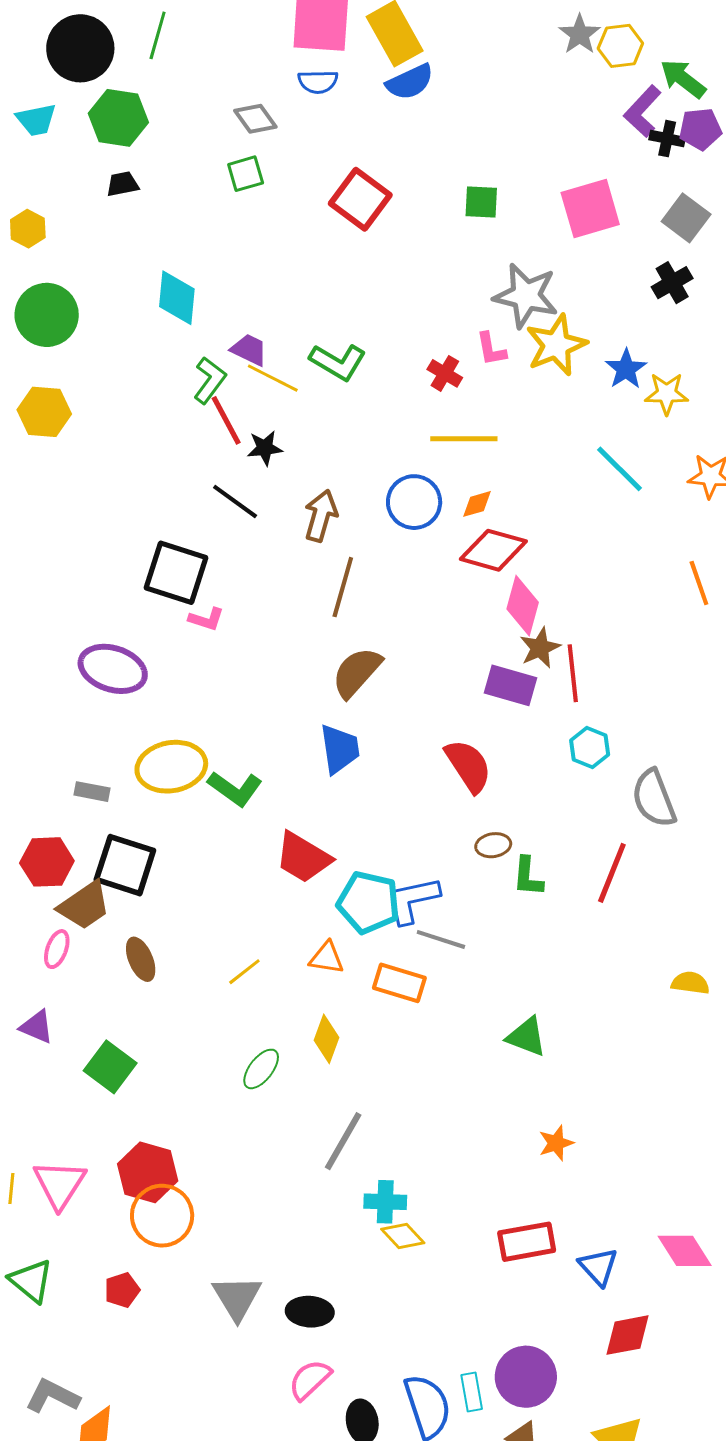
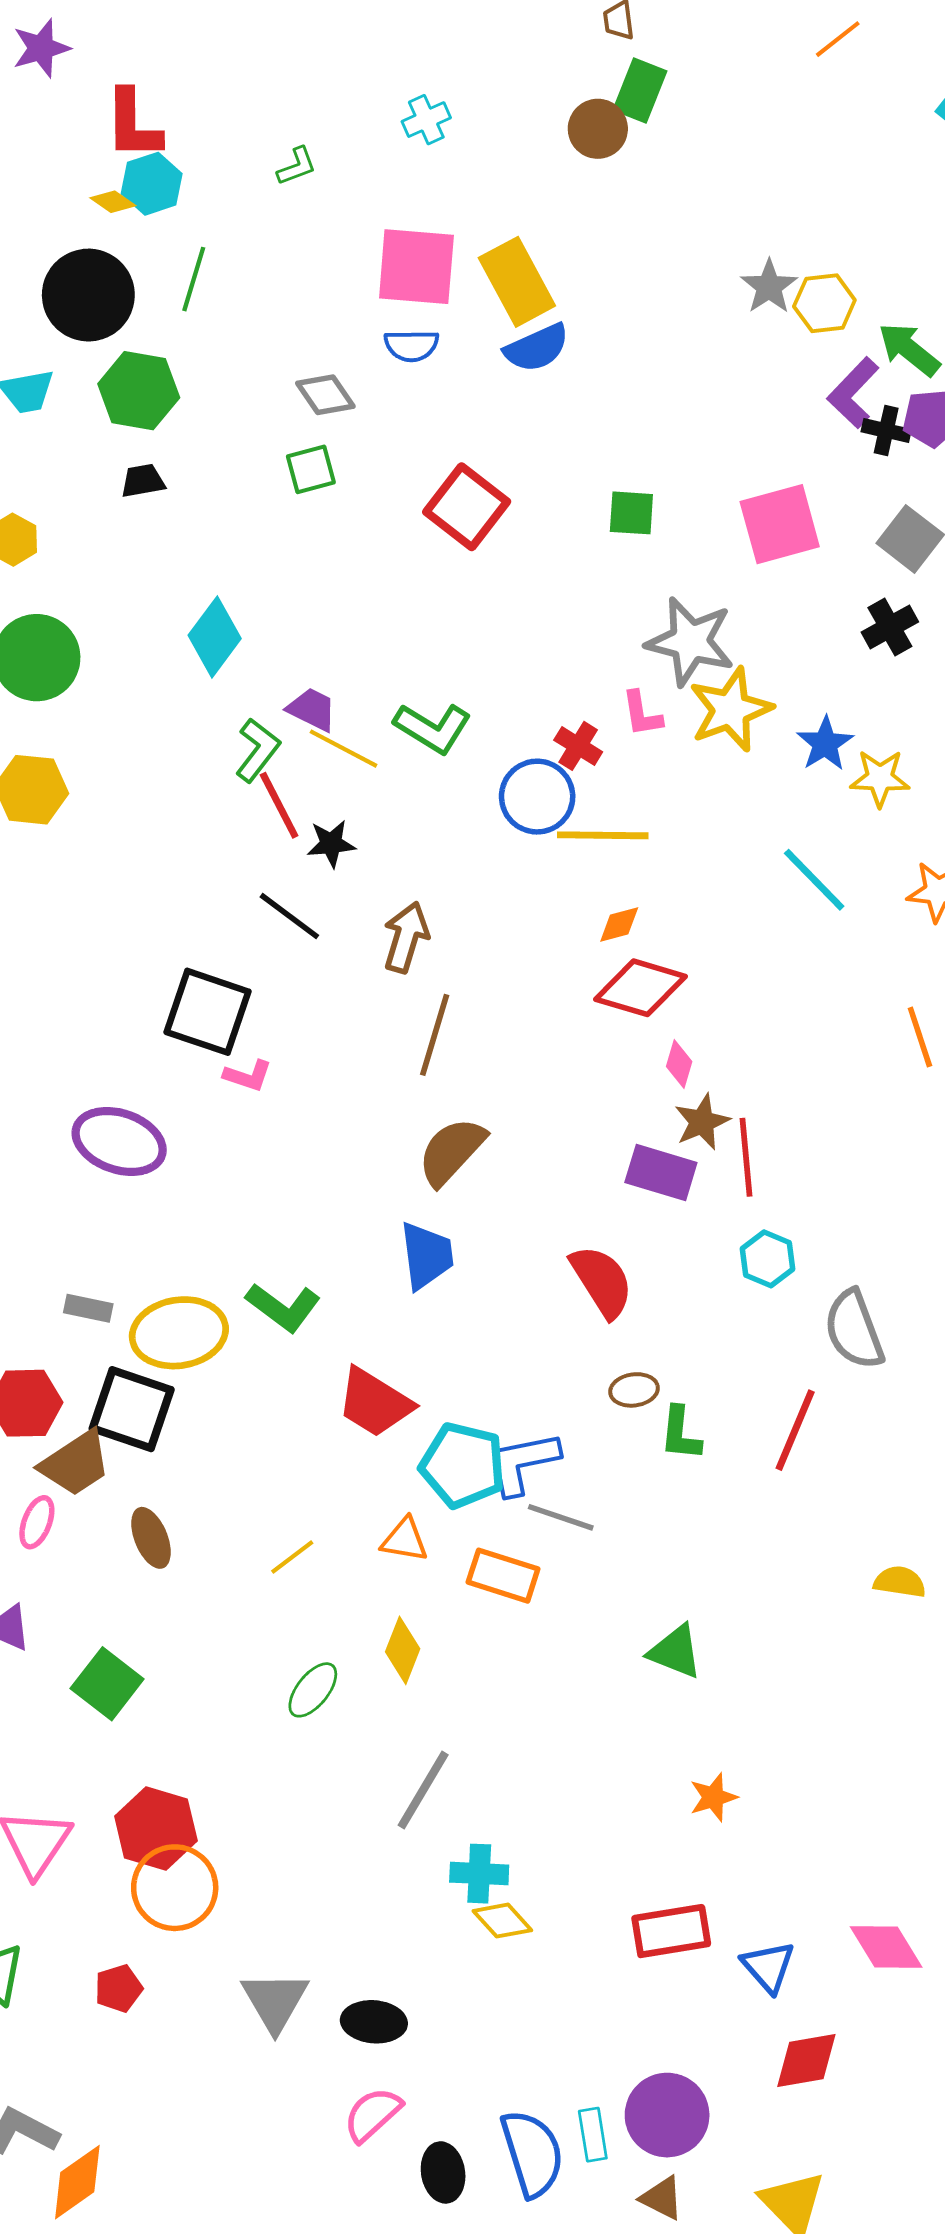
cyan diamond: (177, 298) -> (215, 637), turned 30
blue circle: (414, 502) -> (537, 797), moved
pink diamond: (523, 606) -> (679, 1064), size x0.6
yellow ellipse: (171, 767) -> (179, 1333), moved

